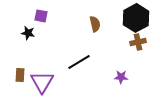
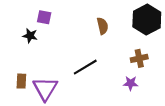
brown cross: (138, 42) -> (139, 58), moved

